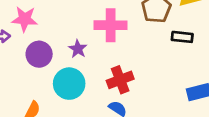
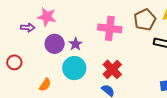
purple star: (78, 49) -> (76, 44), moved
red cross: (120, 80) -> (112, 69), turned -30

